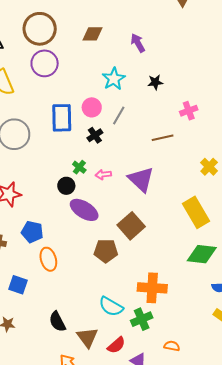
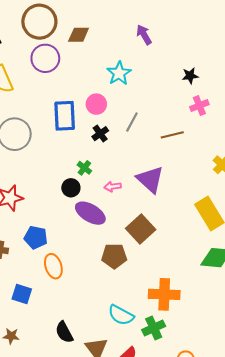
brown diamond: (93, 34) -> (79, 35), moved
black star: (155, 82) -> (190, 76), moved
gray line: (119, 115) -> (132, 122), moved
pink arrow: (103, 175) -> (113, 187), moved

